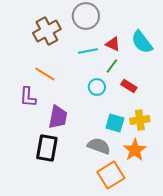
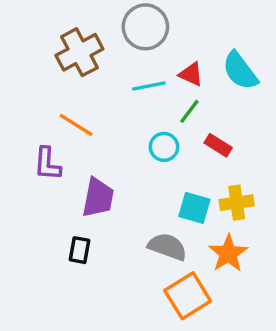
black rectangle: (47, 148) -> (79, 250), size x0.6

